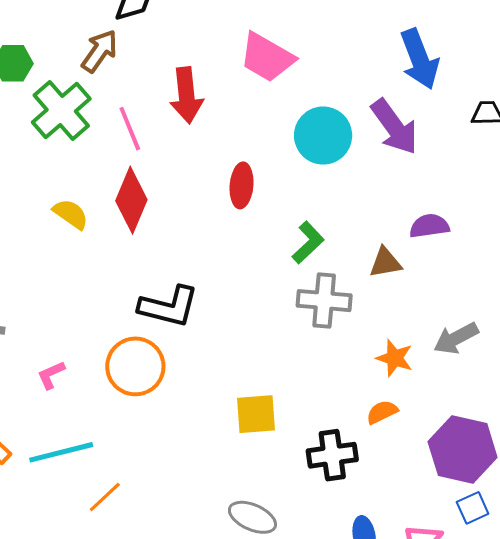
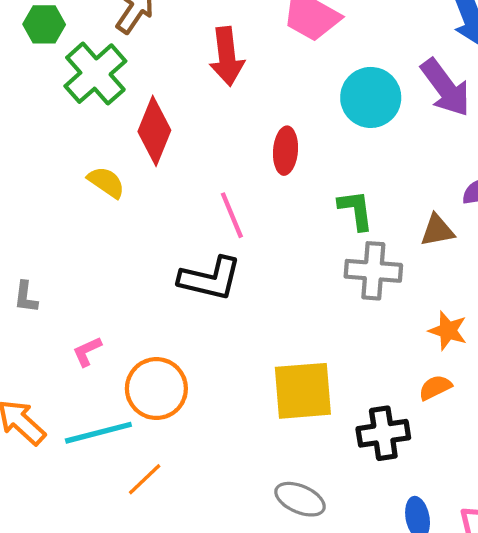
pink line: (130, 129) -> (232, 215), moved
red diamond: (131, 200) -> (154, 131), moved
green L-shape: (308, 243) -> (356, 210), turned -54
orange circle: (135, 366) -> (156, 389), moved
yellow square: (256, 414) -> (303, 391), size x1.4

